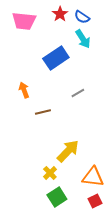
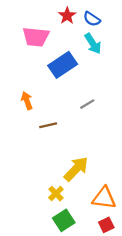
pink trapezoid: (24, 21) -> (36, 37), moved

